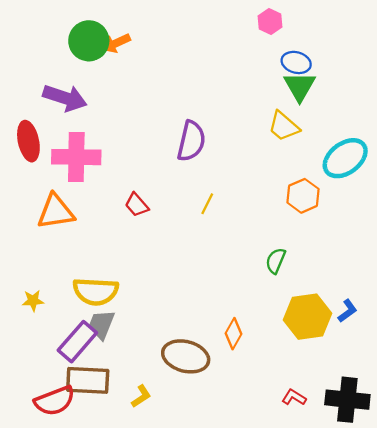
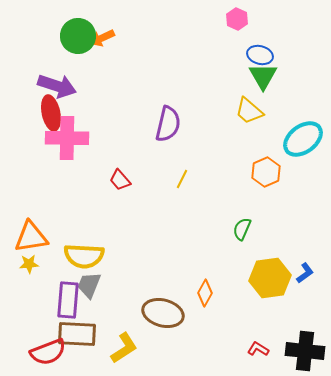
red ellipse: (28, 141) -> (51, 113), moved
orange triangle: (56, 212) -> (31, 237), moved
purple rectangle: (77, 342) -> (68, 300), turned -36
yellow L-shape: (141, 396) -> (124, 348), size x1.5

